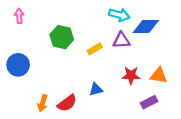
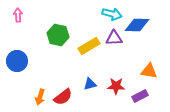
yellow rectangle: (95, 49) -> (89, 46), size x1.5
red star: (131, 75) -> (116, 86), moved

